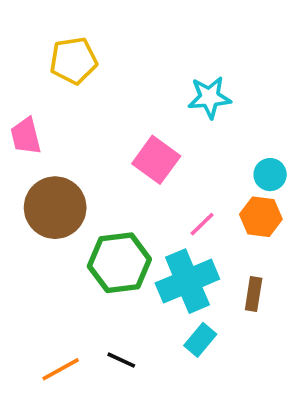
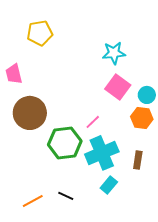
pink square: (156, 160) -> (118, 87), moved
pink line: (202, 224) -> (93, 122), moved

